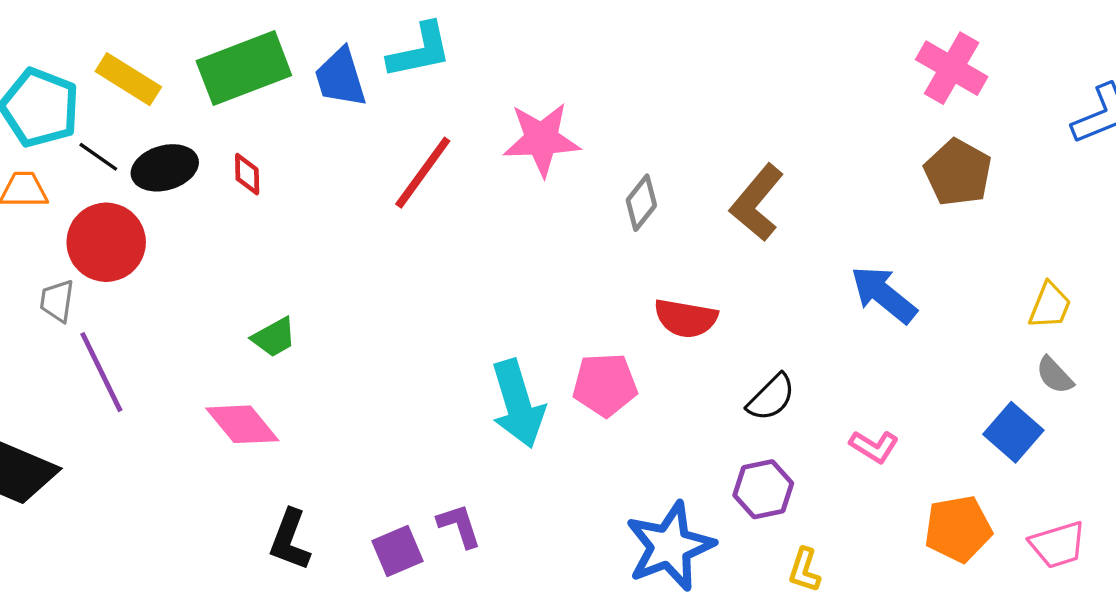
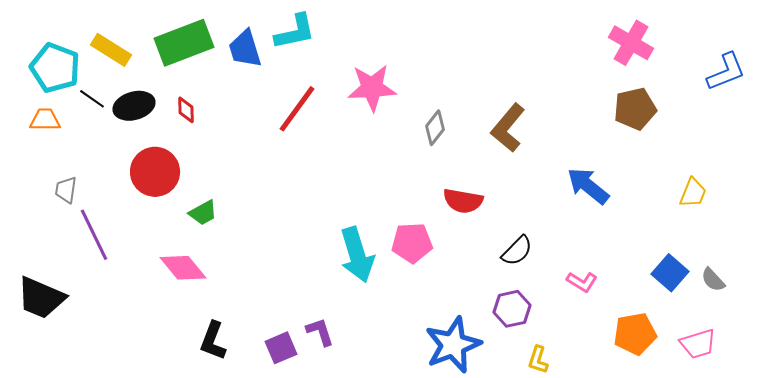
brown pentagon: (958, 173) -> (635, 109), turned 30
red circle: (106, 242) -> (155, 172), moved
gray semicircle: (1055, 375) -> (713, 280), moved

